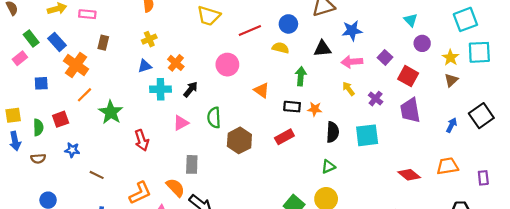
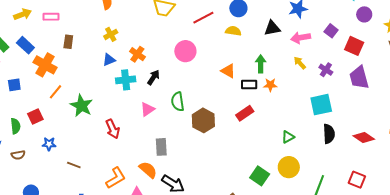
green arrow: (301, 76) -> (261, 64), moved
orange triangle: (261, 90) -> (228, 71), moved
black semicircle: (333, 132) -> (329, 134), moved

